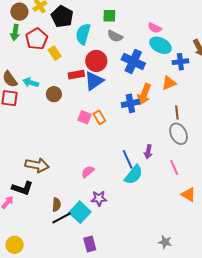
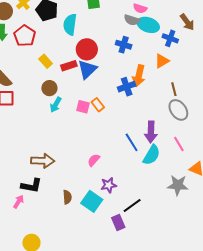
gray semicircle: (115, 36) -> (132, 20), moved
yellow rectangle: (55, 53) -> (46, 61), moved
blue cross: (133, 61) -> (124, 45), size x0.7
blue cross: (180, 62) -> (170, 38), turned 35
cyan arrow: (31, 83) -> (56, 105), moved, turned -70
purple arrow: (148, 152) -> (151, 132), size x1.5
cyan semicircle: (134, 175) -> (152, 155), moved
black line: (62, 218) -> (132, 205), moved
gray star: (165, 242) -> (178, 185), moved, size x1.5
purple rectangle: (90, 244) -> (118, 223), moved

